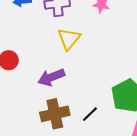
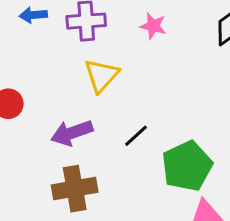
black line: (90, 114) -> (136, 136), moved

